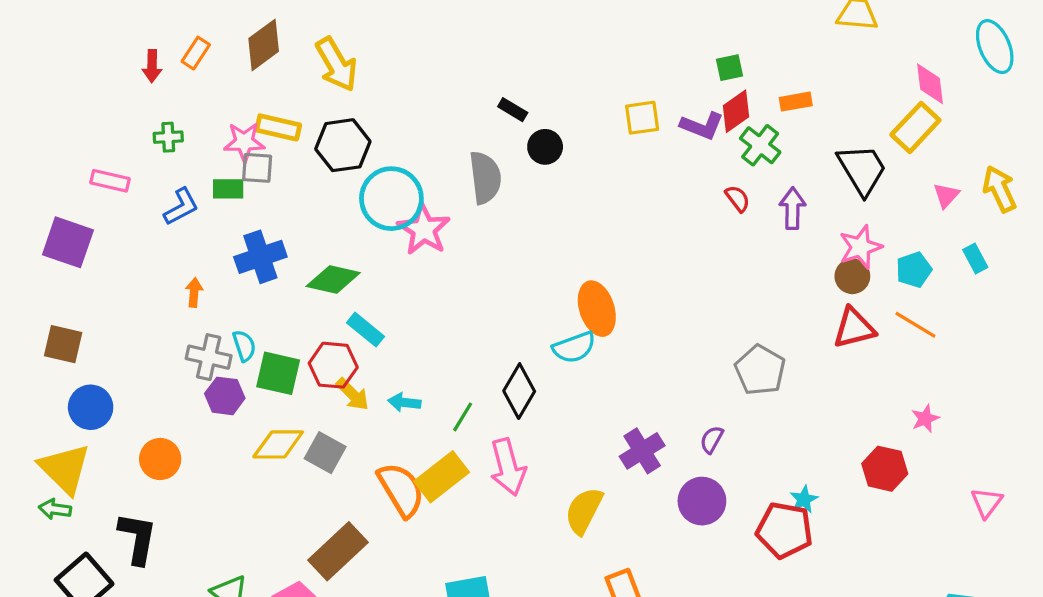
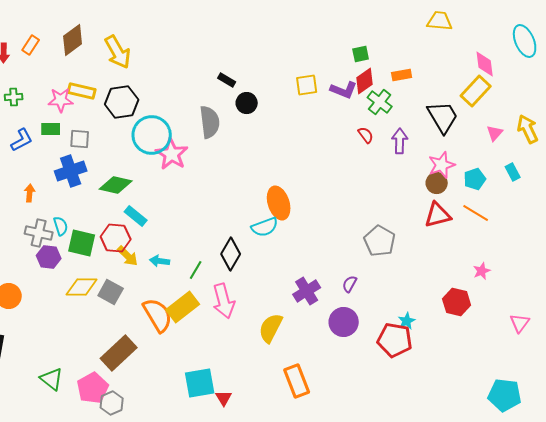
gray square: (257, 168) -> (80, 139), moved

